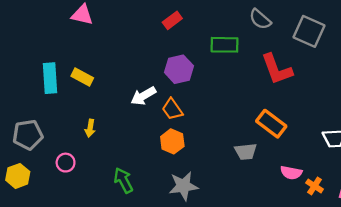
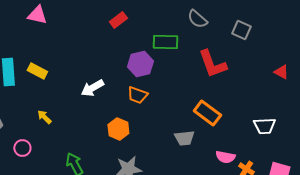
gray square: (309, 31) -> (241, 30), size x0.7
purple hexagon: (179, 69) -> (140, 64), moved
orange trapezoid: (172, 109) -> (137, 95), moved, turned -35
yellow arrow: (90, 128) -> (44, 117), turned 126

